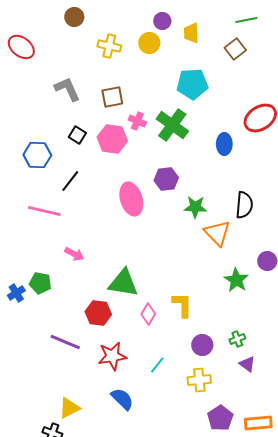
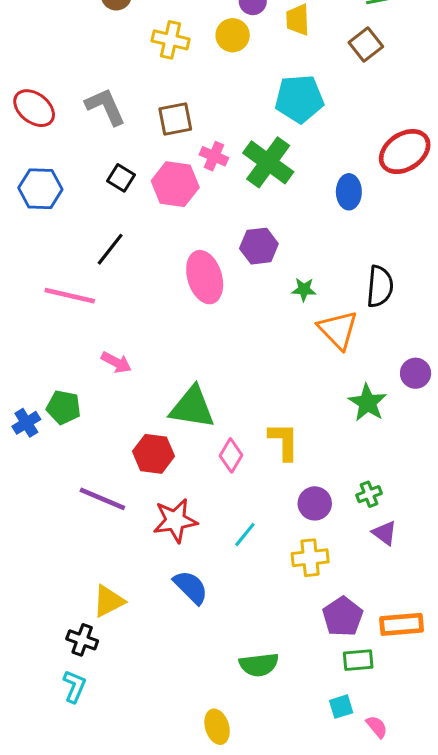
red ellipse: (21, 47) -> (34, 108), moved
blue hexagon: (37, 155) -> (40, 189), moved
green star: (195, 207) -> (304, 289), size x0.7

